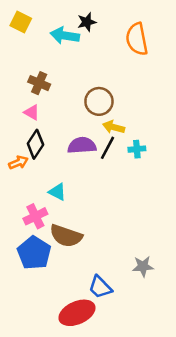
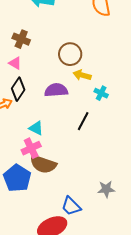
black line: (108, 148) -> (83, 121), moved
cyan cross: (137, 149) -> (101, 93), turned 32
pink cross: (35, 216) -> (31, 148), moved

